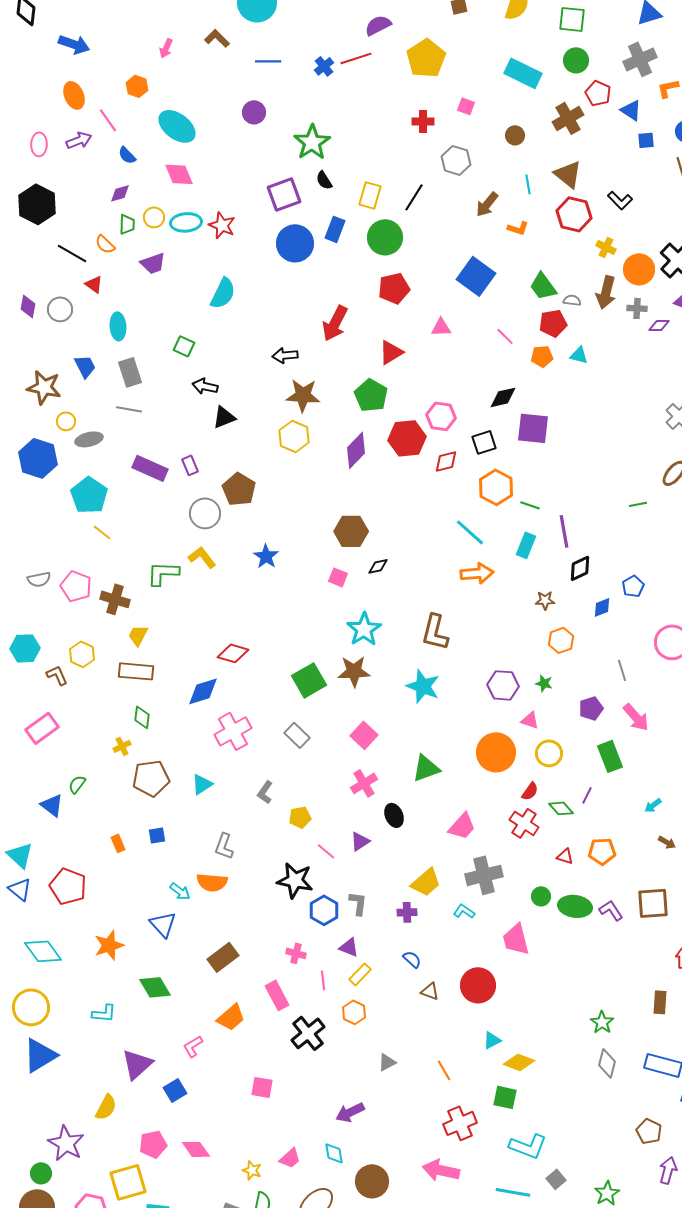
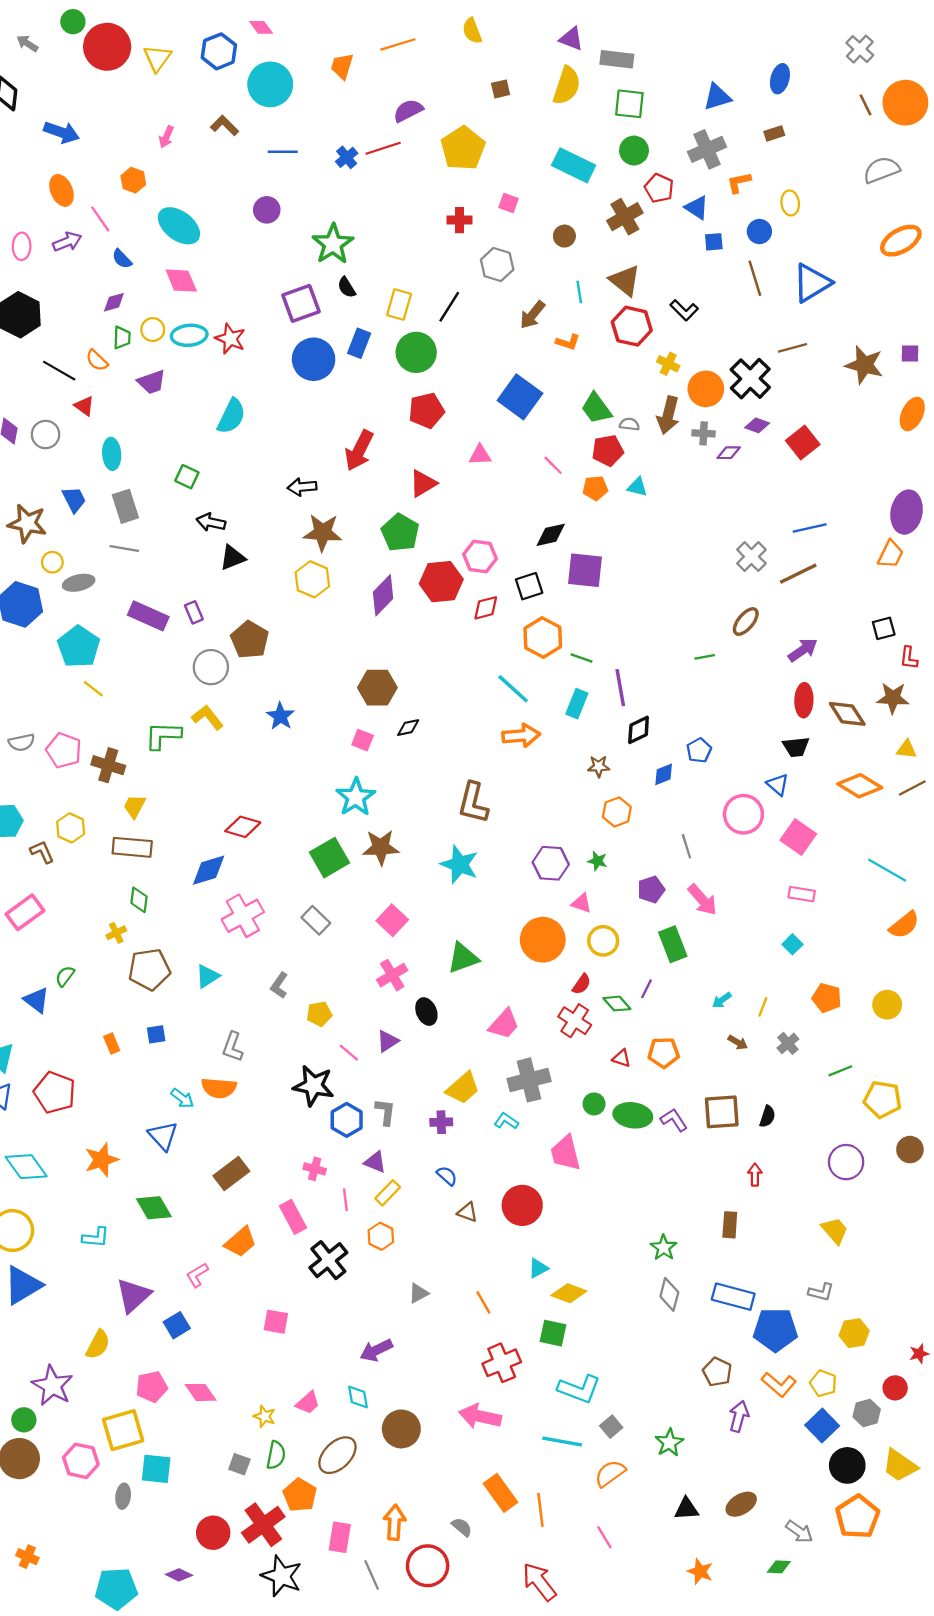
cyan star: (364, 629) -> (356, 797), moved

